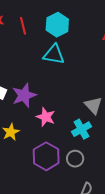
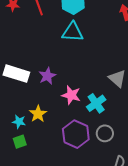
purple star: (24, 95) -> (47, 76), size x0.7
cyan cross: (82, 129) -> (96, 103), moved

